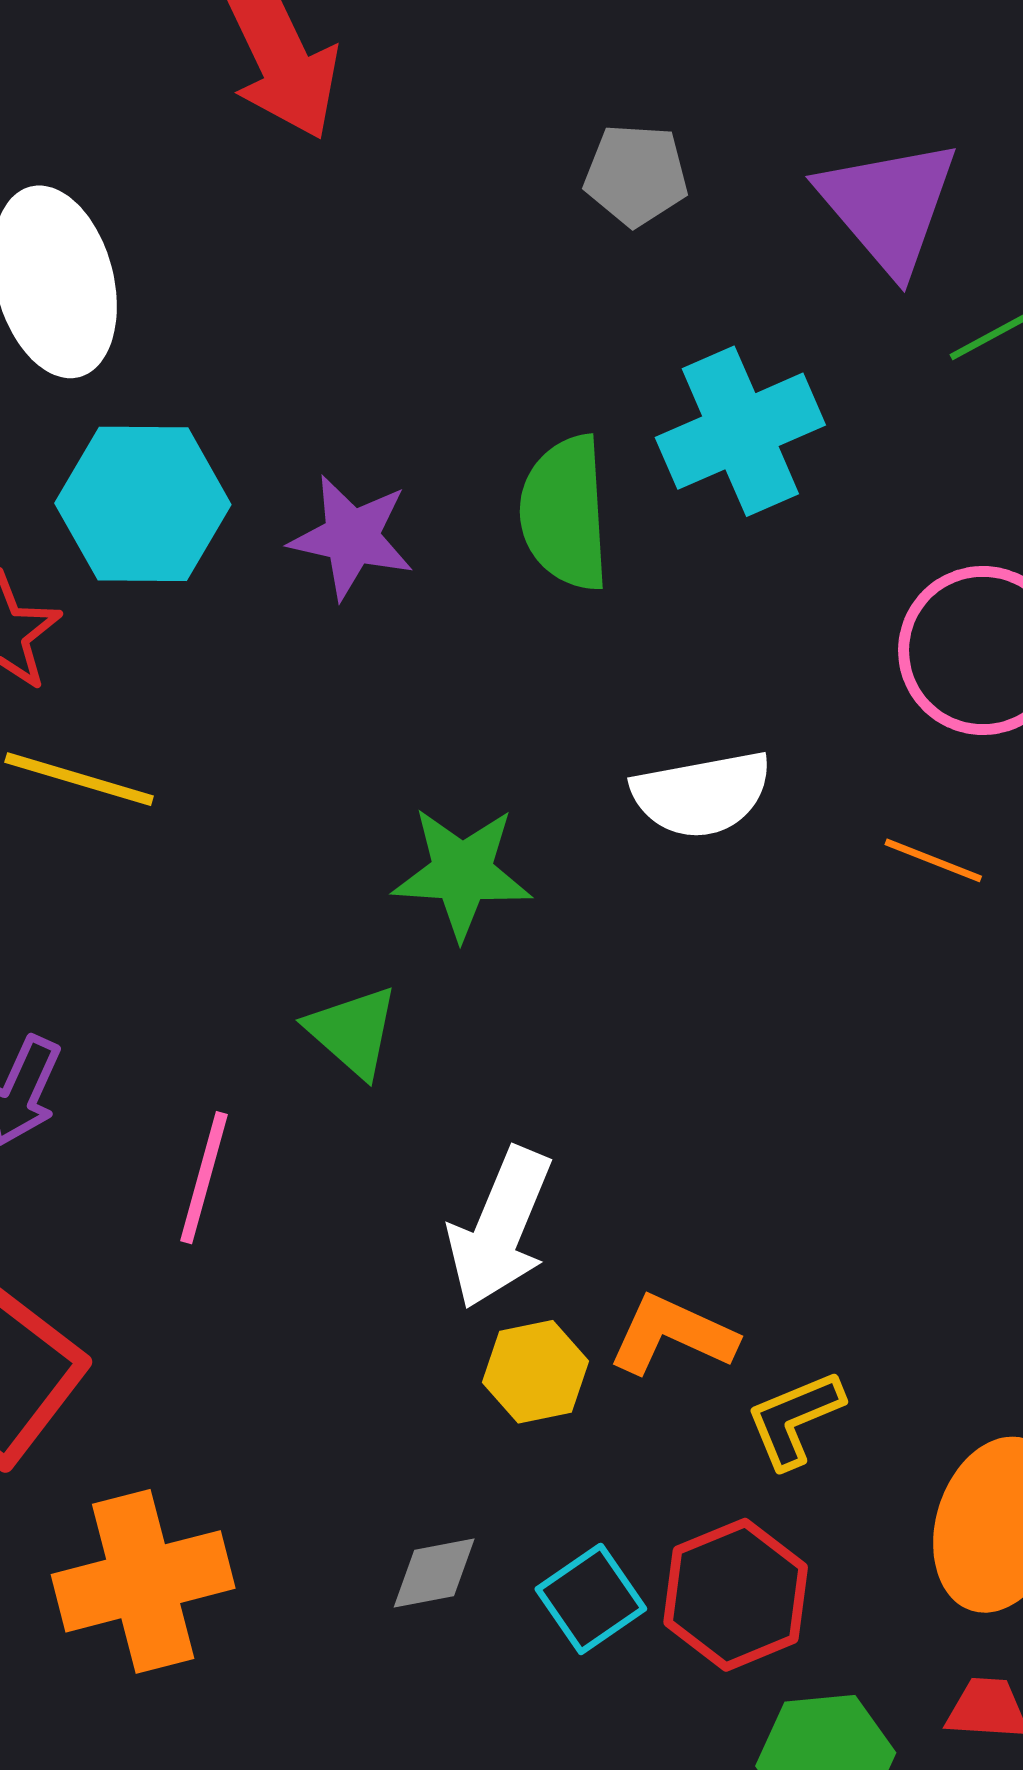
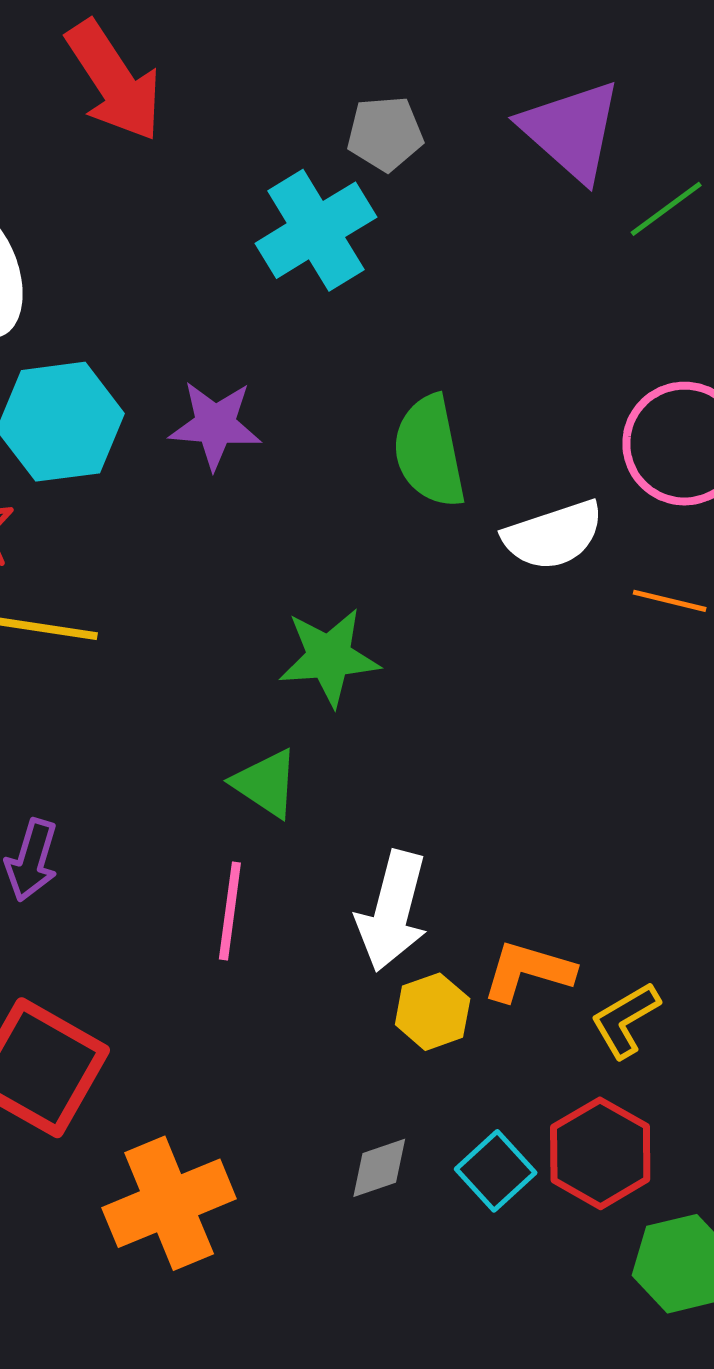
cyan cross: (740, 431) -> (316, 230), moved
green semicircle: (565, 513) -> (429, 451), moved
white semicircle: (702, 794) -> (553, 535), moved
pink line: (204, 1178) -> (230, 911), moved

